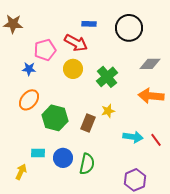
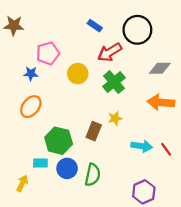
blue rectangle: (89, 24) -> (95, 26), turned 32
red arrow: (76, 43) -> (110, 52), moved, turned 120
green hexagon: (55, 118) -> (59, 141), moved

